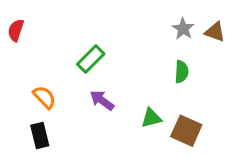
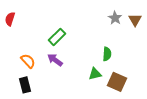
brown triangle: (215, 32) -> (135, 20), turned 40
green semicircle: (182, 72) -> (107, 54), moved
purple arrow: (102, 100) -> (55, 60), moved

